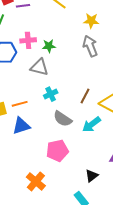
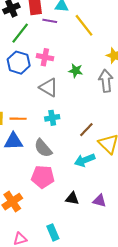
green star: (49, 46) -> (76, 71), moved
gray semicircle: (63, 119) -> (43, 148), moved
black triangle: (92, 176) -> (72, 198), moved, turned 32

